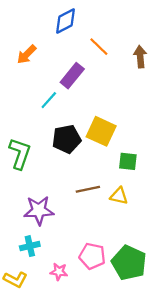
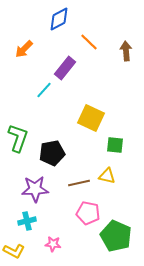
black pentagon: (67, 139) -> (52, 153), moved
brown line: (88, 189) -> (79, 183), moved
pink pentagon: (92, 256) -> (88, 213), moved

